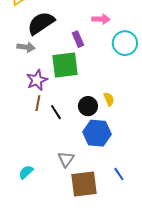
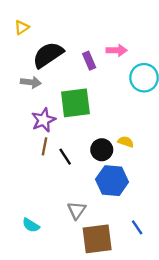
purple rectangle: (78, 39) -> (89, 61), moved
yellow semicircle: (109, 99) -> (126, 142), turned -48
cyan semicircle: (26, 172) -> (31, 225), turned -105

